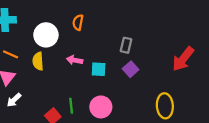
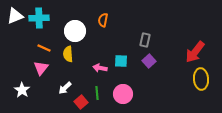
pink arrow: (75, 60) -> (100, 68), moved
white arrow: (14, 100) -> (65, 88), moved
yellow ellipse: (165, 106) -> (201, 79), moved

